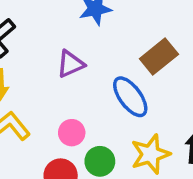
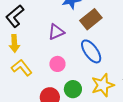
brown rectangle: (159, 57) -> (91, 19), moved
pink circle: (72, 133) -> (57, 64), moved

